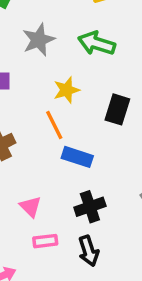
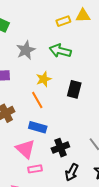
blue rectangle: (77, 157) -> (38, 127), moved
pink triangle: (31, 207) -> (25, 149), size x1.5
black arrow: (89, 251) -> (72, 172), moved, turned 48

